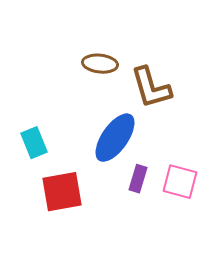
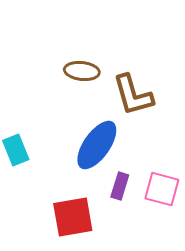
red square: (62, 192) -> (73, 217), moved

